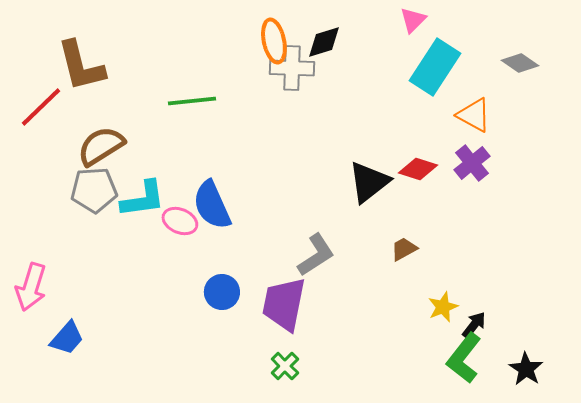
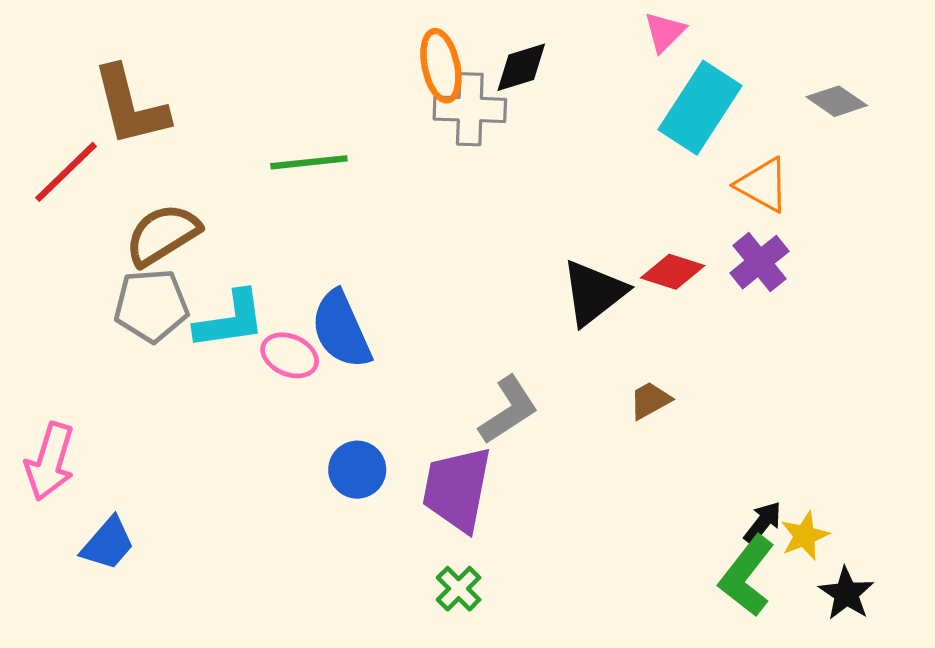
yellow star: (443, 307) -> (805, 536), moved

